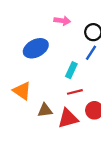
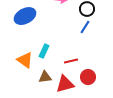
blue ellipse: (36, 48) -> (25, 16), moved
cyan rectangle: (71, 70) -> (44, 51), moved

